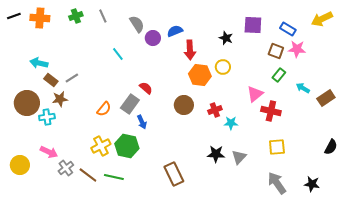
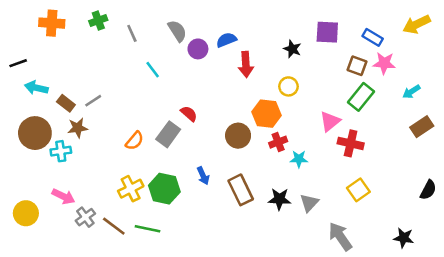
black line: (14, 16) -> (18, 63), moved
gray line: (103, 16) -> (132, 33), moved
cyan arrow: (39, 63) -> (36, 88), moved
orange hexagon: (200, 75) -> (267, 114), moved
green rectangle: (279, 75) -> (361, 97), size x1.5
cyan arrow: (303, 88) -> (411, 92), moved, turned -64
blue arrow: (142, 122) -> (203, 176), moved
yellow square: (277, 147) -> (358, 190), turned -30
brown rectangle: (174, 174) -> (241, 190), moved
gray arrow: (277, 183) -> (340, 237), moved

